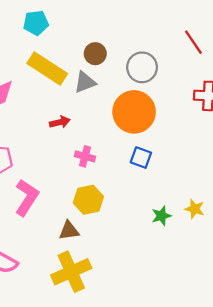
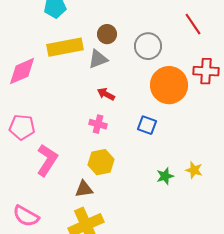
yellow rectangle: (47, 68) -> (65, 47), turned -44
orange circle: (134, 112) -> (169, 85), moved
red arrow: (60, 122) -> (106, 94), moved, turned -138

